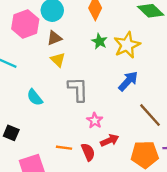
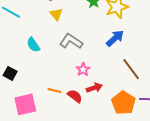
gray L-shape: (78, 89) -> (71, 41), turned -60
red semicircle: (88, 152) -> (75, 96), turned -35
orange pentagon: (145, 155) -> (123, 103), turned 30

